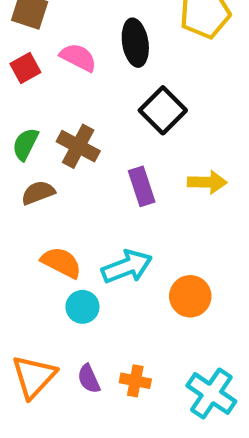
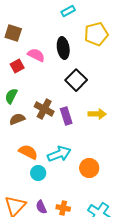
red square: (25, 68) -> (17, 66), moved
brown cross: (78, 146) -> (44, 109), moved

